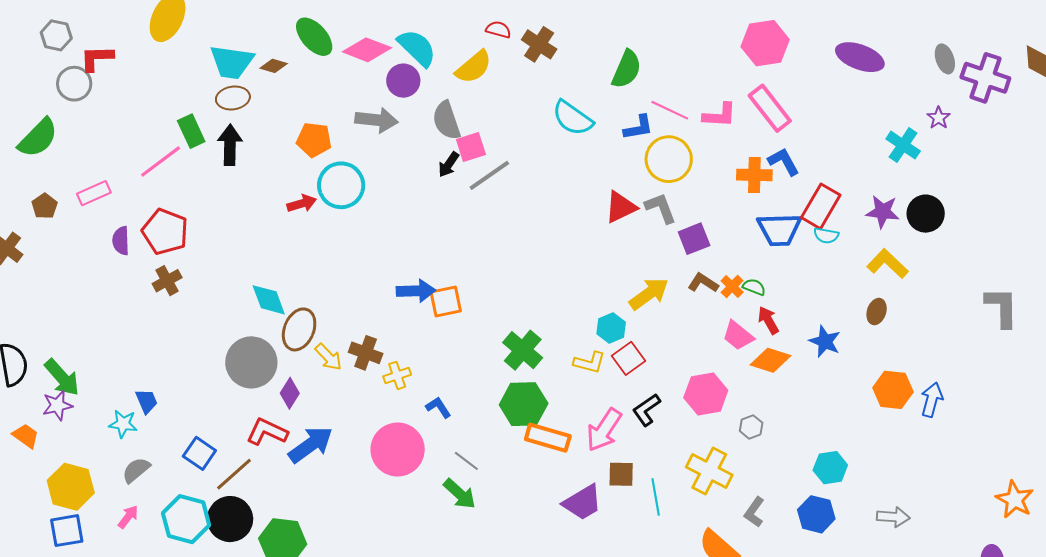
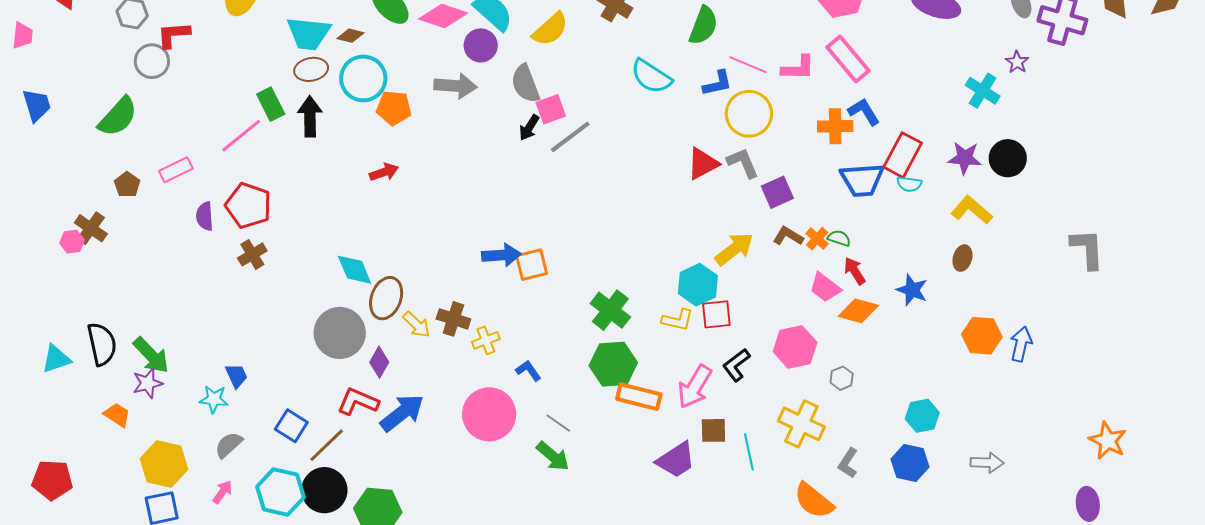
cyan circle: (341, 185) -> (363, 78), moved
cyan hexagon: (611, 328) -> (698, 285), size x1.4
red square: (629, 358) -> (716, 314), turned 32

